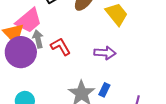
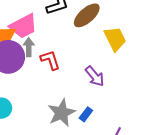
purple arrow: (105, 53) -> (95, 76), turned 35

